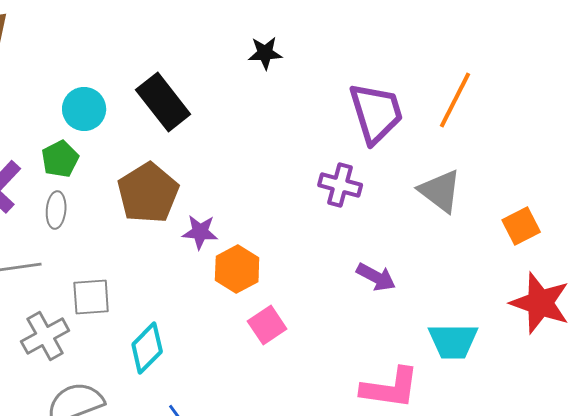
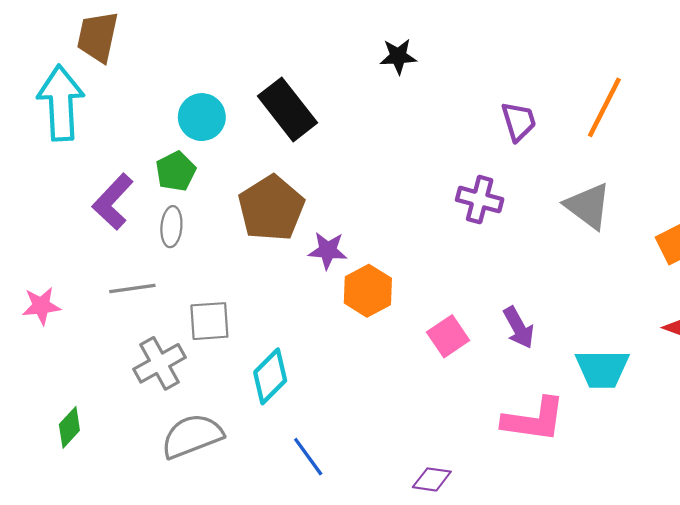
purple trapezoid: (376, 113) -> (519, 121), size x0.6
purple arrow: (376, 277) -> (519, 328), moved, turned 33
pink square: (267, 325) -> (448, 336), moved

